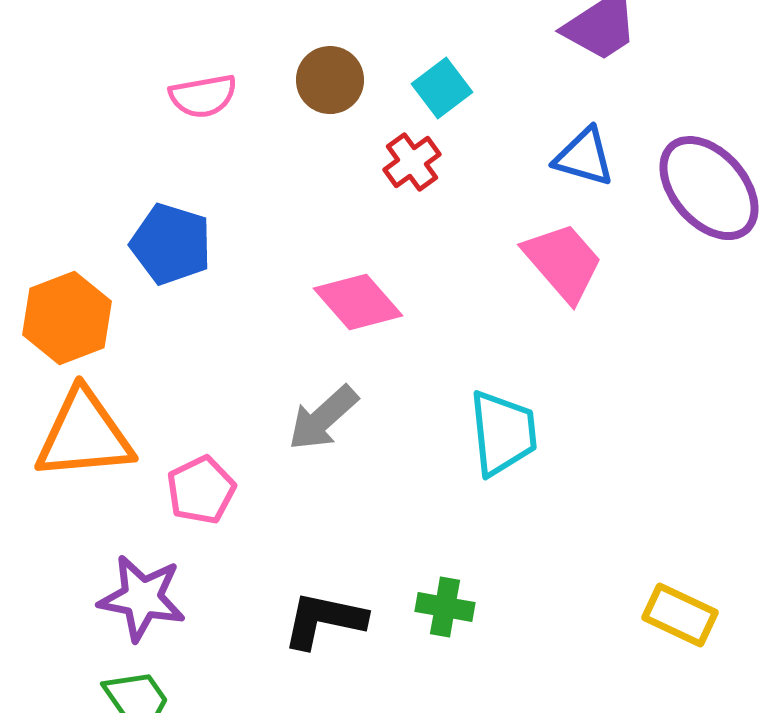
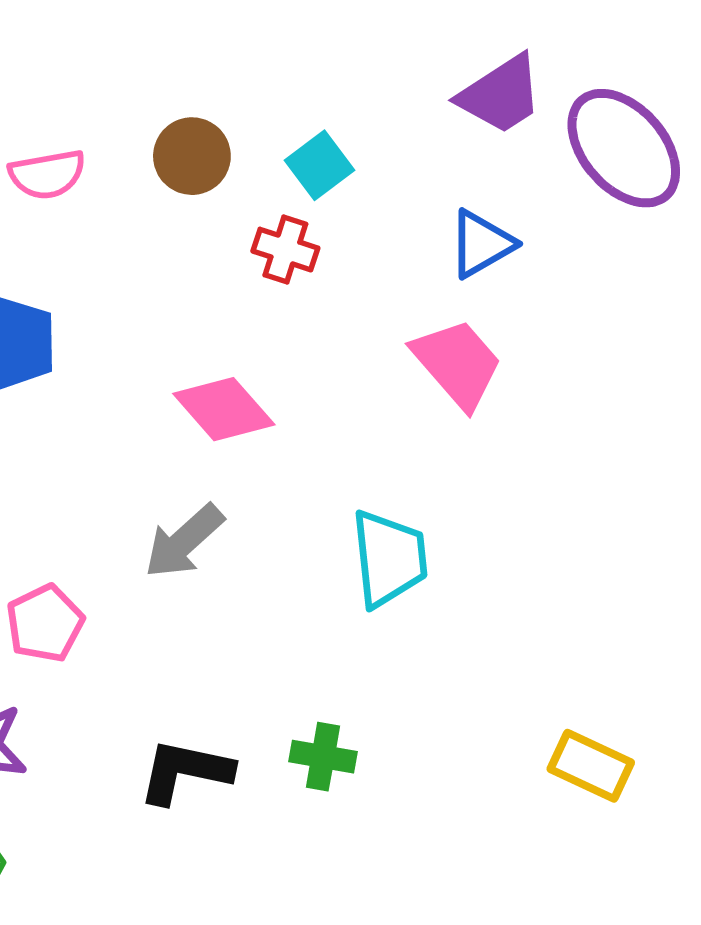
blue triangle: (584, 157) -> (481, 244), turned -46
red cross: (412, 162) -> (285, 250), turned -36
purple ellipse: (709, 188) -> (624, 148), moved

